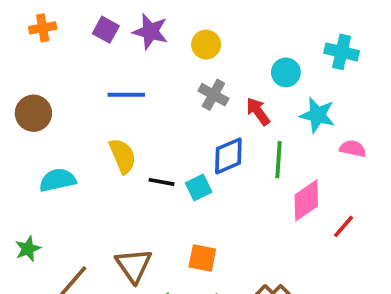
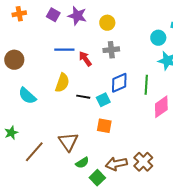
cyan circle: (286, 72) -> (158, 38), moved
gray cross: (213, 95) -> (111, 50), turned -35
red arrow: (258, 111) -> (85, 59), moved
yellow semicircle: (123, 156) -> (62, 83), turned 42
cyan semicircle: (58, 180) -> (27, 96), turned -126
orange square: (202, 258) -> (104, 126), moved

